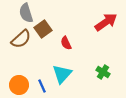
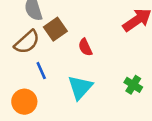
blue line: (42, 86) -> (41, 71), moved

